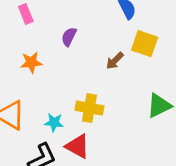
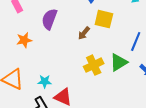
purple semicircle: (69, 37) -> (49, 19), size x1.5
yellow cross: (89, 108) -> (94, 65), moved, turned -30

